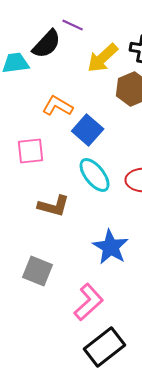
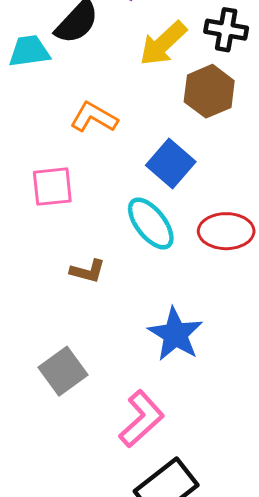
blue square: (88, 130) -> (171, 163), moved
brown L-shape: (54, 206) -> (88, 271), size x0.7
gray square: (38, 271) -> (63, 371), turned 32

